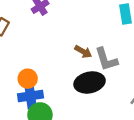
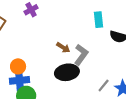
gray L-shape: (106, 59) -> (81, 55), turned -130

